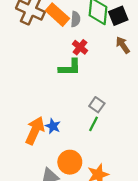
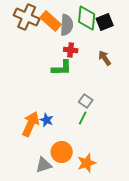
gray semicircle: (75, 19) -> (67, 25), size x1.5
brown arrow: (123, 45) -> (105, 58), moved
red cross: (80, 47) -> (71, 50), turned -32

